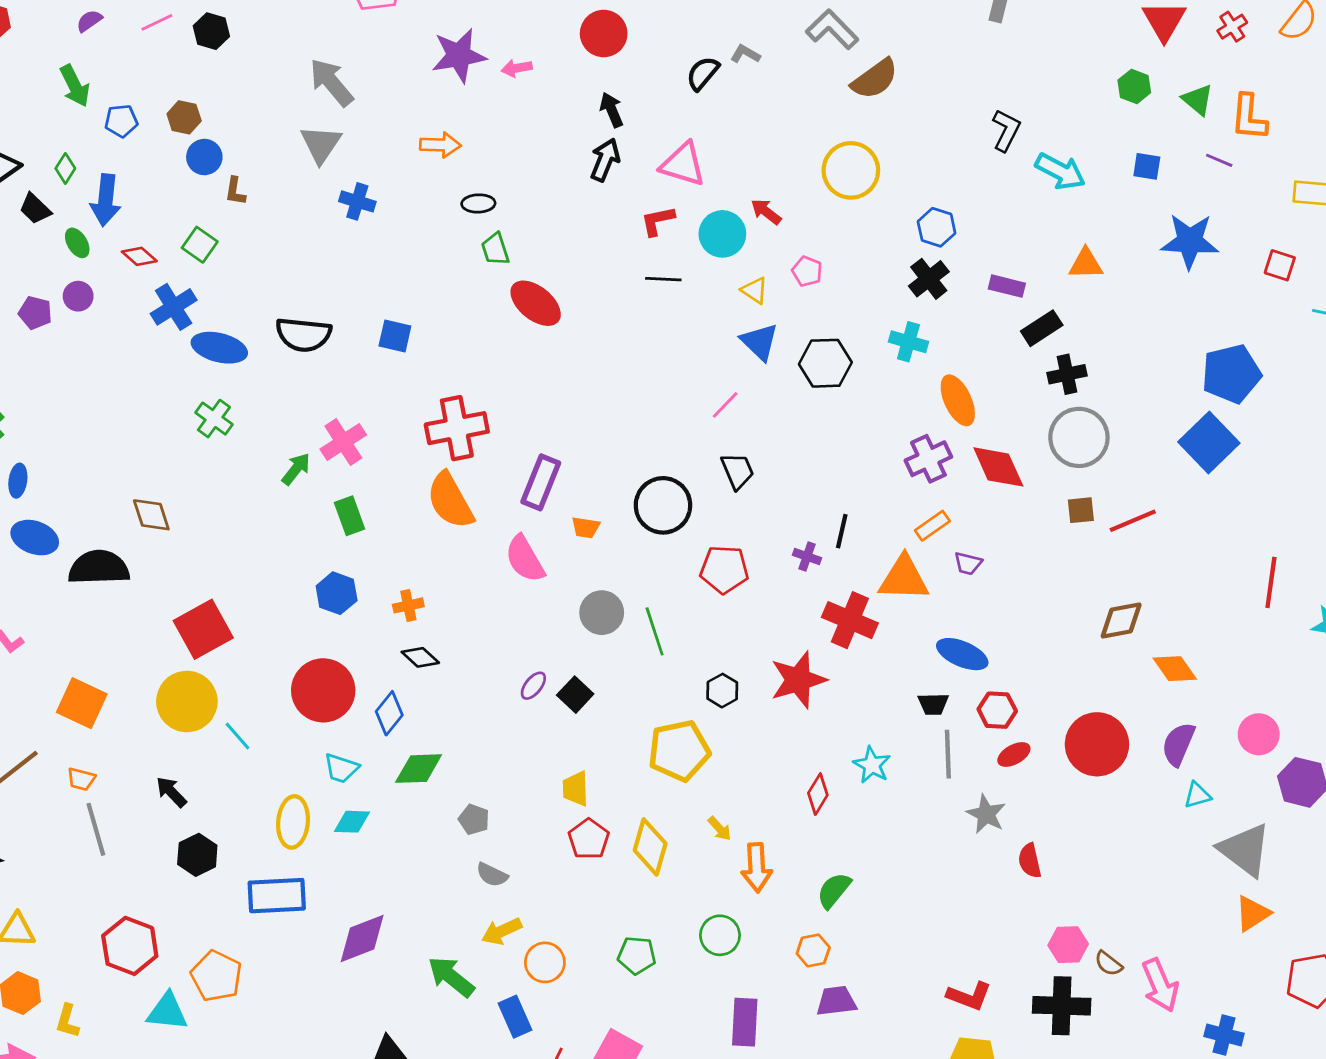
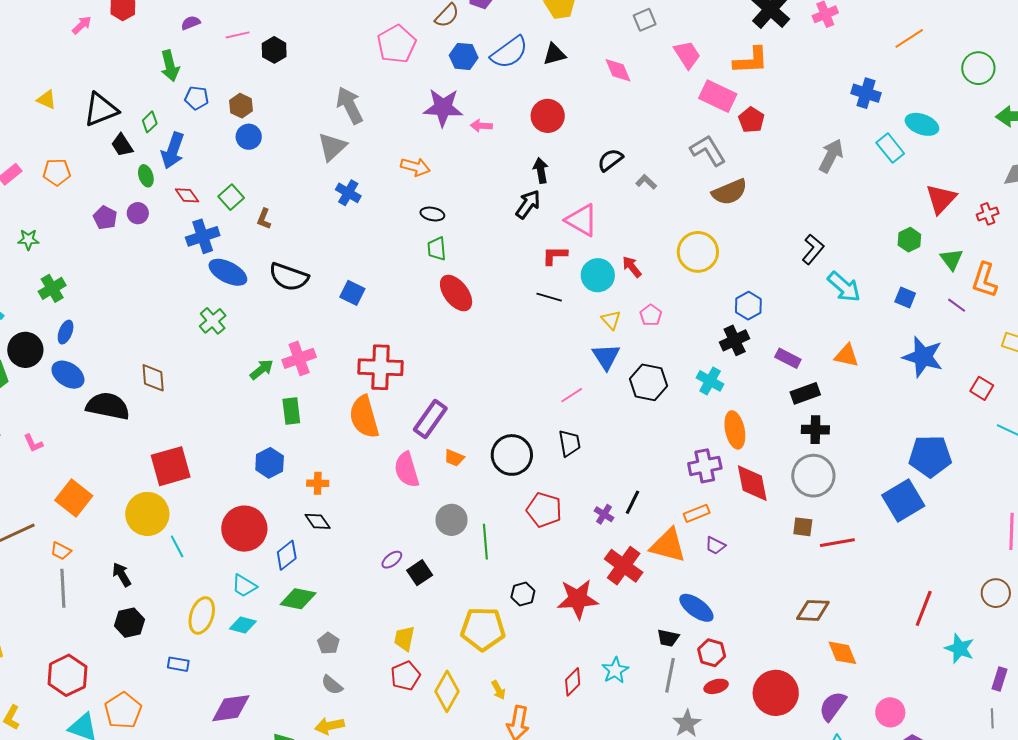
gray L-shape: (745, 54) -> (646, 182), moved
brown L-shape: (235, 191) -> (264, 219), moved
blue rectangle: (277, 896) -> (178, 664), size x0.5

